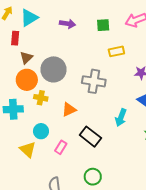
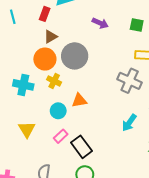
purple arrow: (68, 24) -> (100, 23), moved
gray cross: (94, 81) -> (130, 81), moved
cyan circle: (41, 131) -> (58, 111), moved
black rectangle: (90, 137) -> (82, 147), moved

